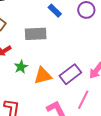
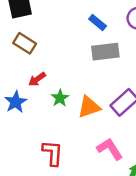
gray rectangle: (36, 34) -> (105, 52), moved

